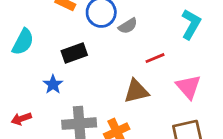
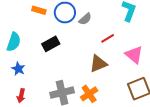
blue star: (53, 84) -> (18, 69), moved
red arrow: (21, 119) -> (21, 96), turned -48

